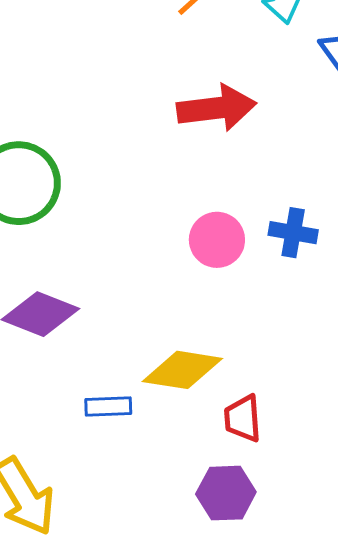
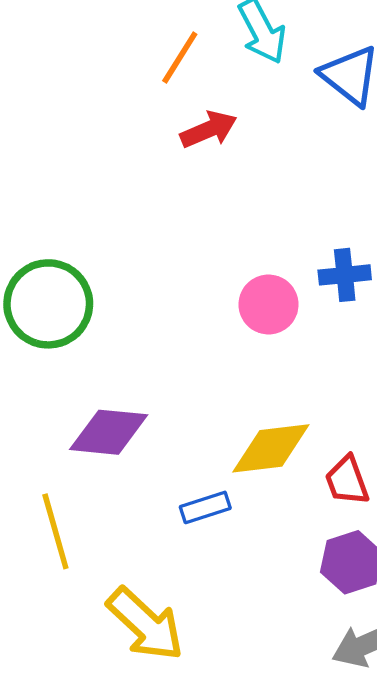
red arrow: (217, 108) -> (209, 129), moved, size x0.7

